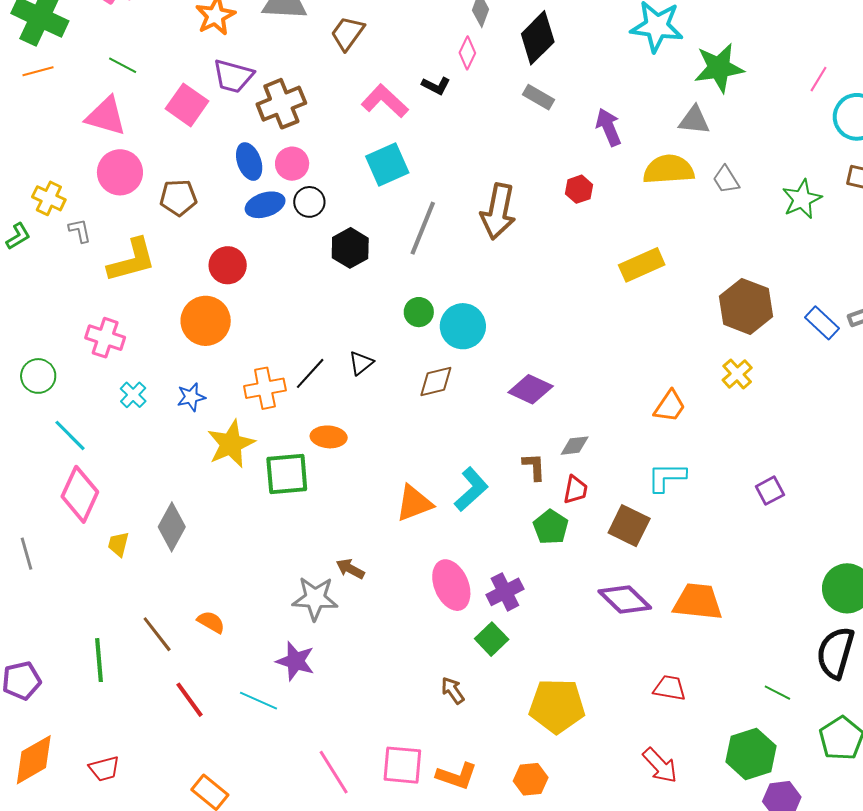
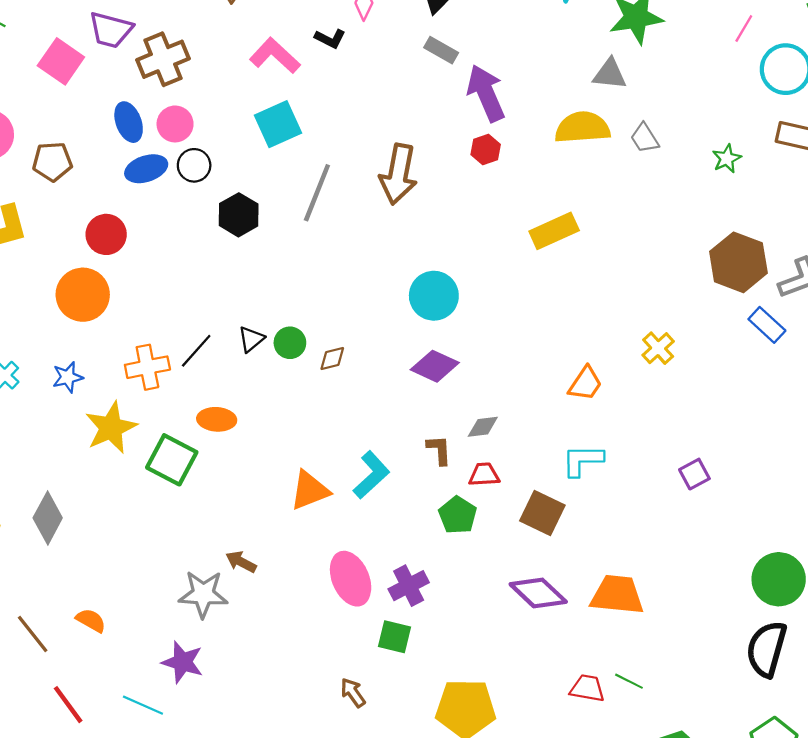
purple arrow: (608, 127) -> (486, 93), moved, size x1.4
green star: (802, 199) -> (727, 159), size x0.7
brown hexagon: (746, 306) -> (738, 262), moved
green circle: (419, 312) -> (290, 343), moved
blue rectangle: (822, 323) -> (767, 325), moved
cyan circle: (463, 326) -> (434, 296), moved
brown diamond: (436, 381) -> (332, 359), size x0.7
green square: (287, 474) -> (172, 460), turned 33
red trapezoid: (575, 490) -> (484, 475), turned -104
green square: (492, 639) -> (394, 637), turned -32
green line: (777, 693) -> (629, 681), moved

